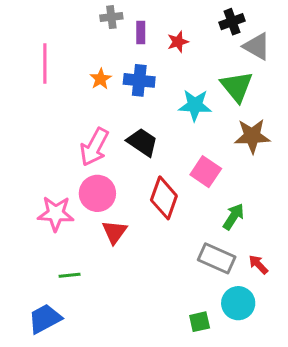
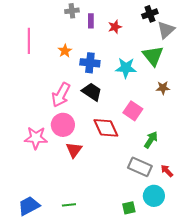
gray triangle: (257, 46) -> (166, 30), turned 48
blue cross: (139, 80) -> (90, 63), moved
brown star: (252, 136) -> (163, 88), size x0.6
red diamond: (164, 198) -> (106, 128), turned -44
green line: (70, 275) -> (69, 205), moved

